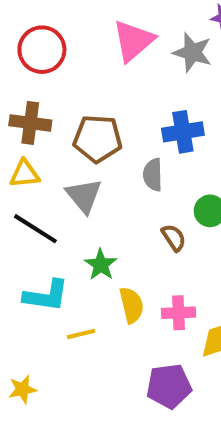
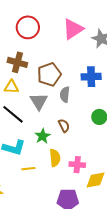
brown pentagon: (98, 139) -> (49, 74), turned -30
gray semicircle: (153, 175) -> (65, 95), moved
brown semicircle: (174, 238) -> (64, 126), moved

